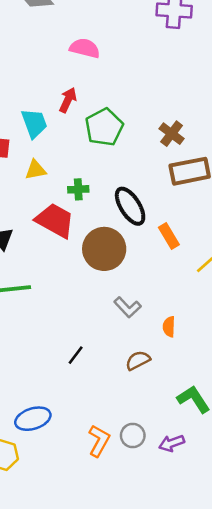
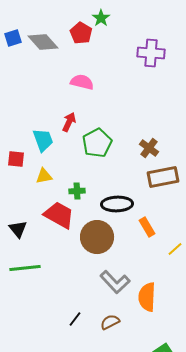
black ellipse: (130, 206) -> (117, 204), turned -60
gray L-shape: (127, 307) -> (115, 282), size x1.4
orange semicircle: (169, 327) -> (147, 297), size x1.8
brown semicircle: (138, 360) -> (110, 322), moved

